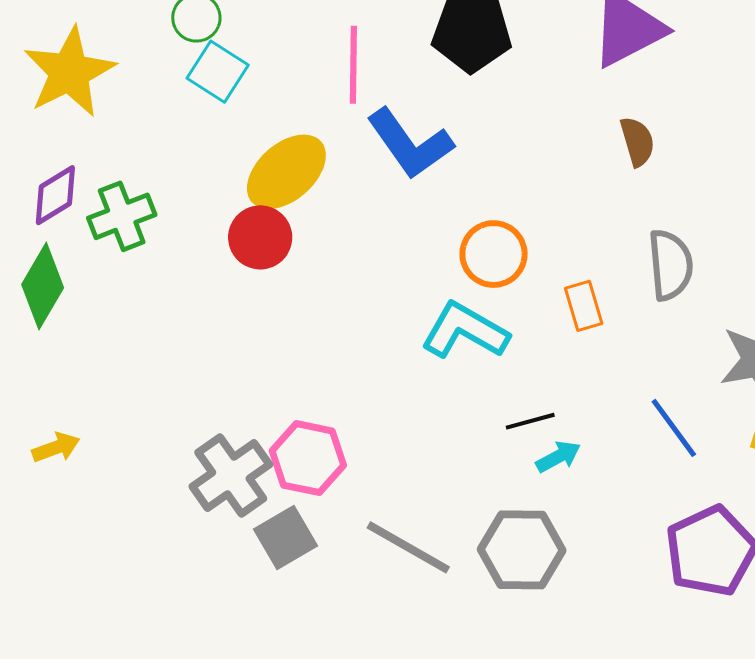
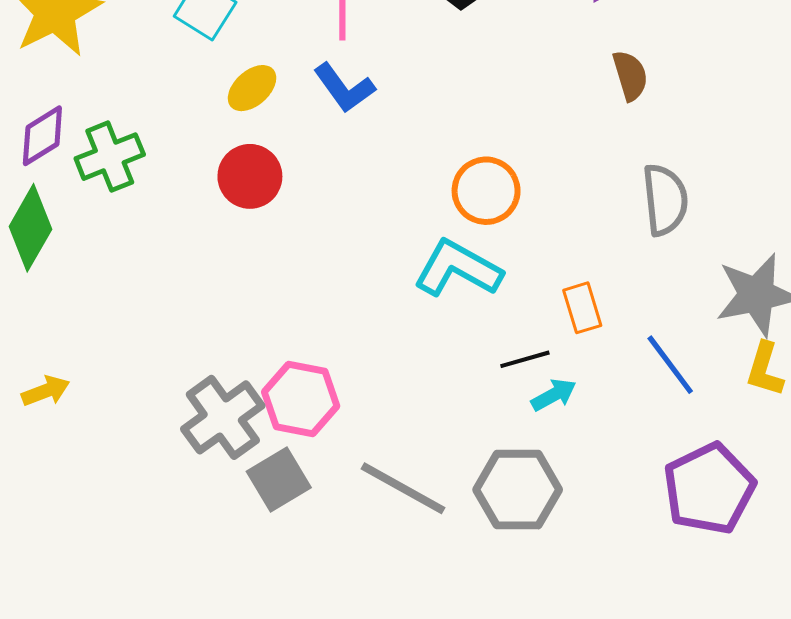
blue L-shape: (410, 144) -> (344, 88), moved, size x0.7
yellow ellipse: (286, 172) -> (252, 88), moved, size x0.6
orange rectangle: (584, 306) -> (582, 308), moved

